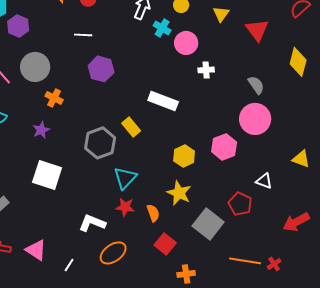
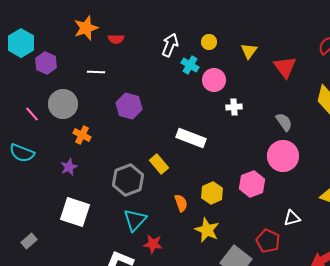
white line: (83, 35) -> (96, 72), moved
cyan triangle: (125, 178) -> (135, 220), moved
white triangle: (264, 181) -> (292, 218), turned -36
orange semicircle: (153, 213) -> (181, 203), moved

